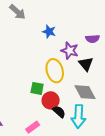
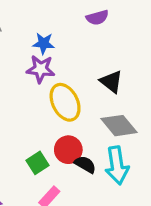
purple semicircle: (93, 39) -> (97, 18), moved
purple star: (70, 51) -> (41, 69), moved
green square: (37, 88) -> (37, 163), moved, turned -32

